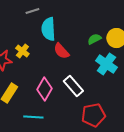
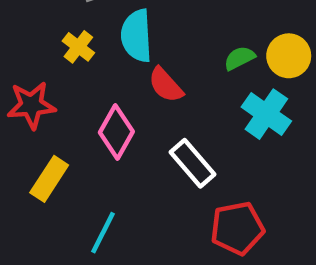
yellow cross: (22, 51) -> (78, 47), moved
pink diamond: (44, 89) -> (116, 132), moved
cyan line: (33, 117) -> (103, 233), turned -66

